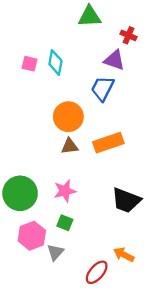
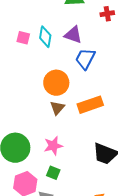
red cross: (128, 35) -> (107, 14), turned -32
purple triangle: (114, 60) -> (73, 35), moved
brown triangle: (70, 146) -> (57, 108), turned -42

